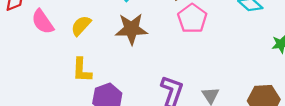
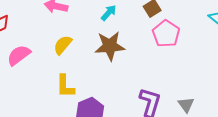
pink semicircle: (43, 22) -> (19, 55), moved, turned 90

